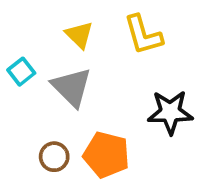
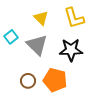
black star: (170, 112) -> (71, 50), moved

